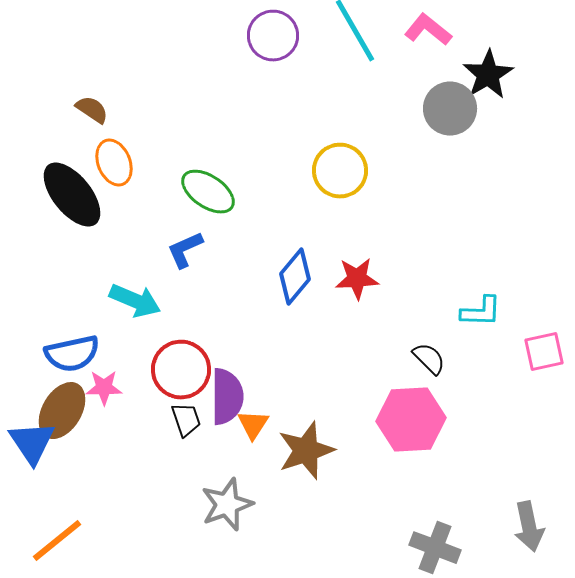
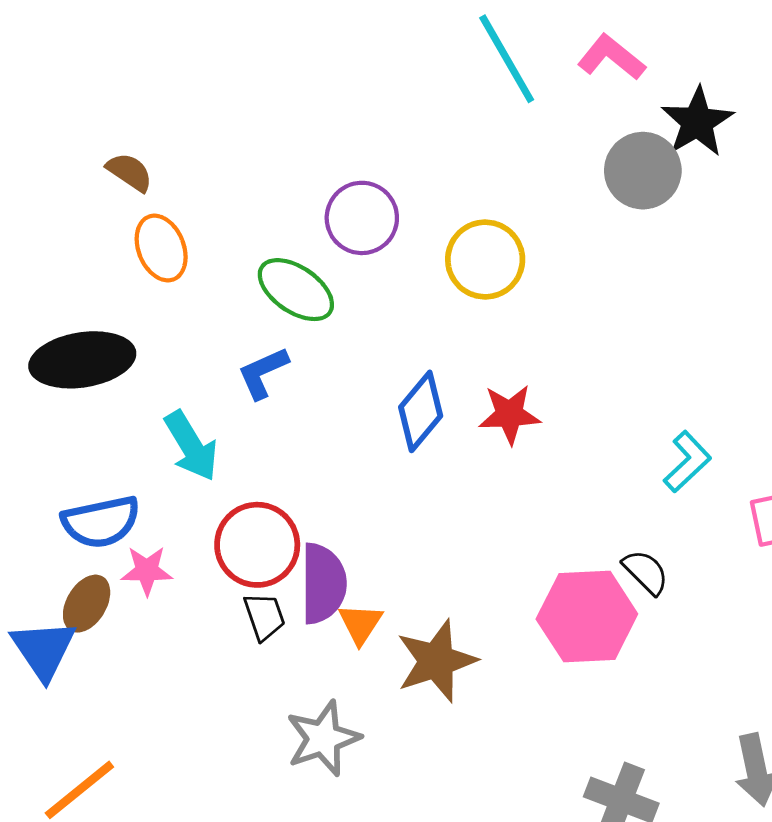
purple circle: (273, 36) -> (362, 218), moved
black ellipse: (72, 195) -> (82, 360), moved, turned -60
cyan arrow: (135, 301) -> (191, 446), turned 36
cyan L-shape: (481, 312) -> (687, 462), turned -45
black semicircle: (429, 359) -> (646, 572), moved
brown ellipse: (62, 411) -> (87, 604), size x0.7

